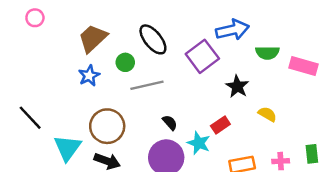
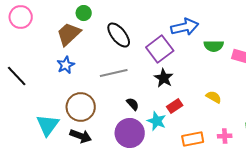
pink circle: (35, 18) -> (21, 17), size x1.5
green circle: (125, 62) -> (84, 13), moved
black star: (237, 86) -> (164, 78), moved
black line: (30, 118) -> (17, 76), moved

